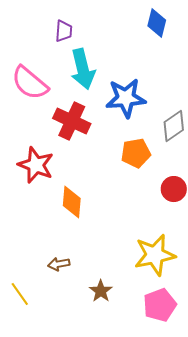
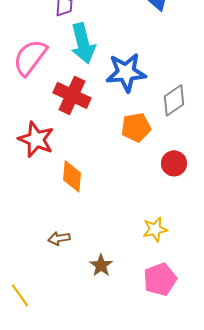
pink semicircle: (30, 83) -> (30, 57), turned 87
yellow star: (155, 255) -> (155, 229), size x0.6
yellow line: (20, 294) -> (20, 295), moved

